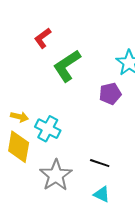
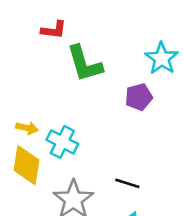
red L-shape: (43, 38) -> (54, 30), turned -135
green L-shape: (67, 66) -> (84, 64), turned -72

